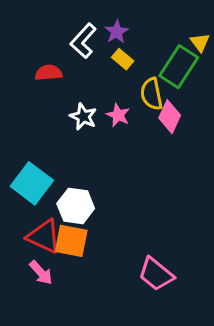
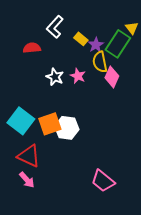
purple star: (117, 32) -> (96, 45), moved
white hexagon: (76, 206) -> (67, 128), moved
orange square: (71, 241) -> (50, 124), moved, turned -30

